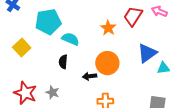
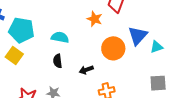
cyan pentagon: (48, 22) -> (21, 30), moved, turned 30
orange circle: (107, 63) -> (113, 48), moved

